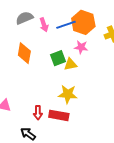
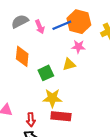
green square: (58, 58) -> (46, 73), moved
yellow star: (68, 94) -> (52, 98), moved
red arrow: (38, 113) -> (31, 120), moved

